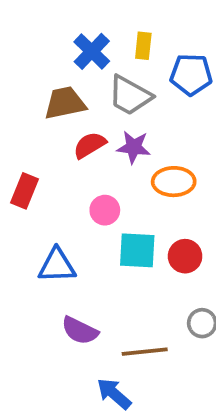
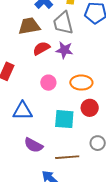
gray trapezoid: (130, 95) -> (63, 23), turned 45
orange ellipse: (174, 182) -> (81, 83), moved
cyan square: (137, 250) -> (64, 119), moved

